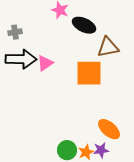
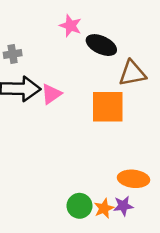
orange ellipse: (109, 129) -> (134, 179), turned -35

